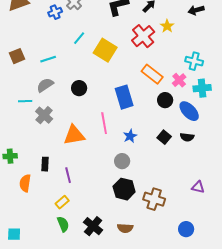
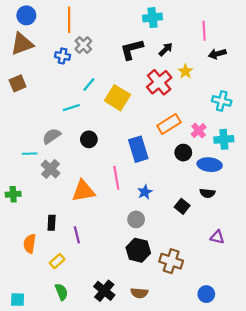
blue cross: (55, 12) -> (63, 56), turned 32
brown square: (17, 56) -> (18, 83), moved
cyan line: (48, 59) -> (71, 108), moved
cyan cross: (194, 61) -> (222, 101), moved
orange rectangle: (152, 74) -> (169, 124), turned -70
blue ellipse: (189, 111) -> (210, 165), turned -40
black square: (164, 137) -> (182, 206), moved
green cross: (10, 156) -> (13, 194), moved
purple triangle: (198, 187) -> (217, 237), moved
yellow rectangle: (62, 202) -> (57, 261), moved
green semicircle: (63, 224) -> (61, 292), moved

